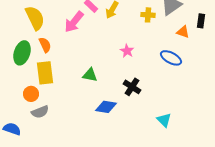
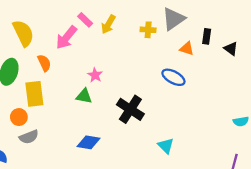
orange semicircle: (45, 45) -> (44, 63), moved
pink star: (127, 51) -> (95, 75), moved
black cross: (132, 87) -> (130, 109), size x1.4
blue diamond: (106, 107) -> (88, 142), moved

